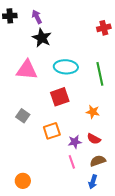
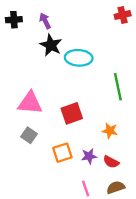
red cross: (104, 28) -> (123, 15), moved
cyan ellipse: (66, 67) -> (79, 58), moved
pink triangle: (27, 70) -> (30, 103), moved
purple star: (75, 142) -> (89, 156), moved

